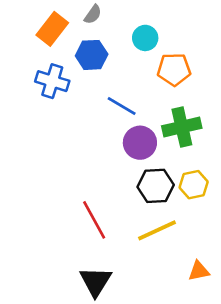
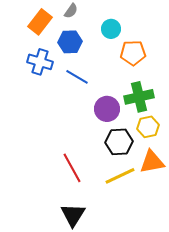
blue line: (122, 106) -> (77, 77), moved
yellow hexagon: (194, 185) -> (148, 127), moved
orange triangle: (199, 271) -> (152, 162), moved, size x1.5

